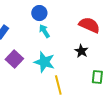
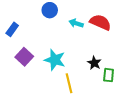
cyan arrow: (44, 31) -> (76, 23), moved, turned -40
black star: (81, 51) -> (94, 63), moved

